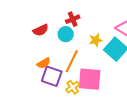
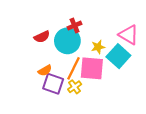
cyan circle: (66, 34) -> (67, 41), size x1.6
pink square: (90, 79) -> (92, 68), moved
yellow cross: (73, 87) -> (75, 87), moved

